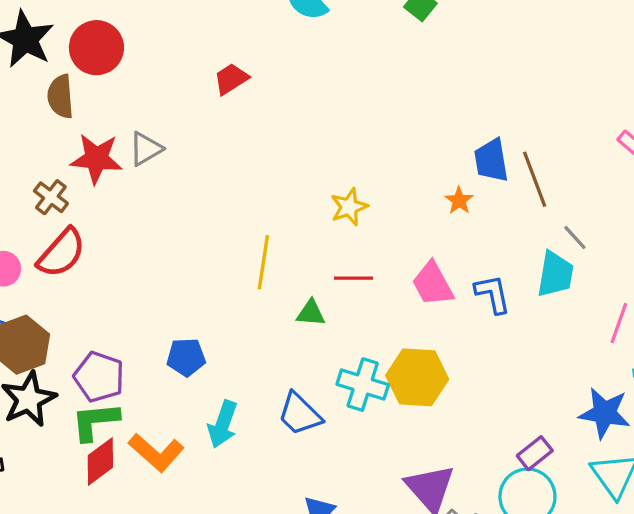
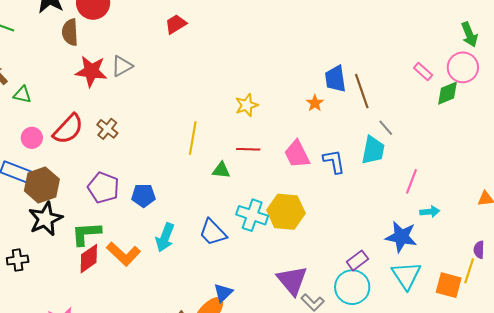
brown cross: (51, 197) -> (107, 129), moved
purple pentagon: (99, 377) -> (103, 188), moved

